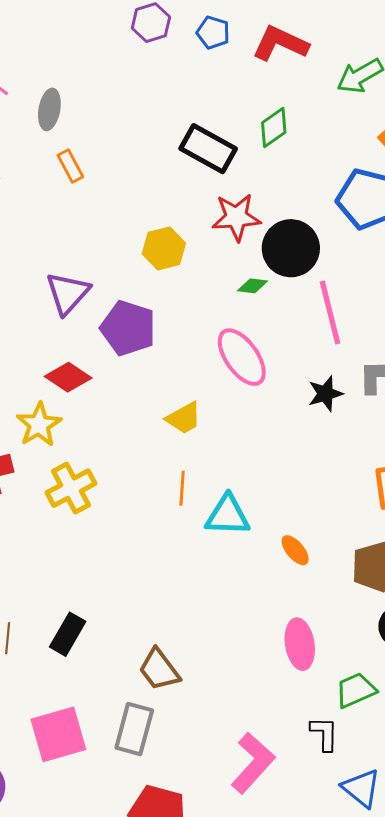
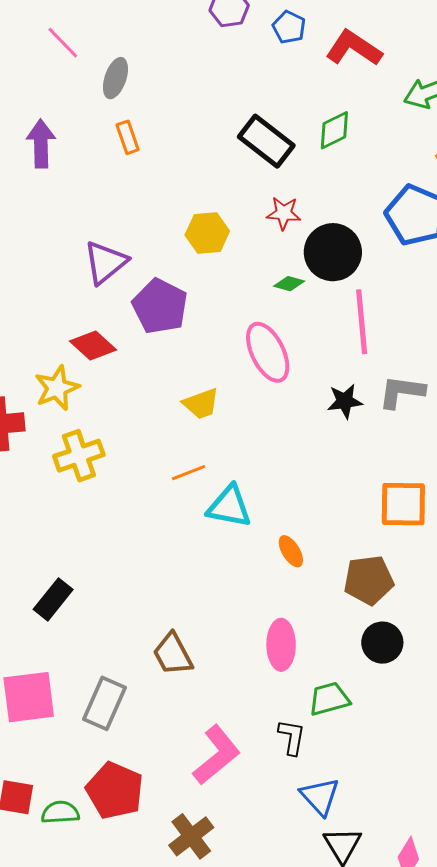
red star: (236, 217) -> (284, 213), size x0.7
orange line: (182, 488) -> (189, 473), turned 56
brown trapezoid: (159, 670) -> (173, 654), moved

